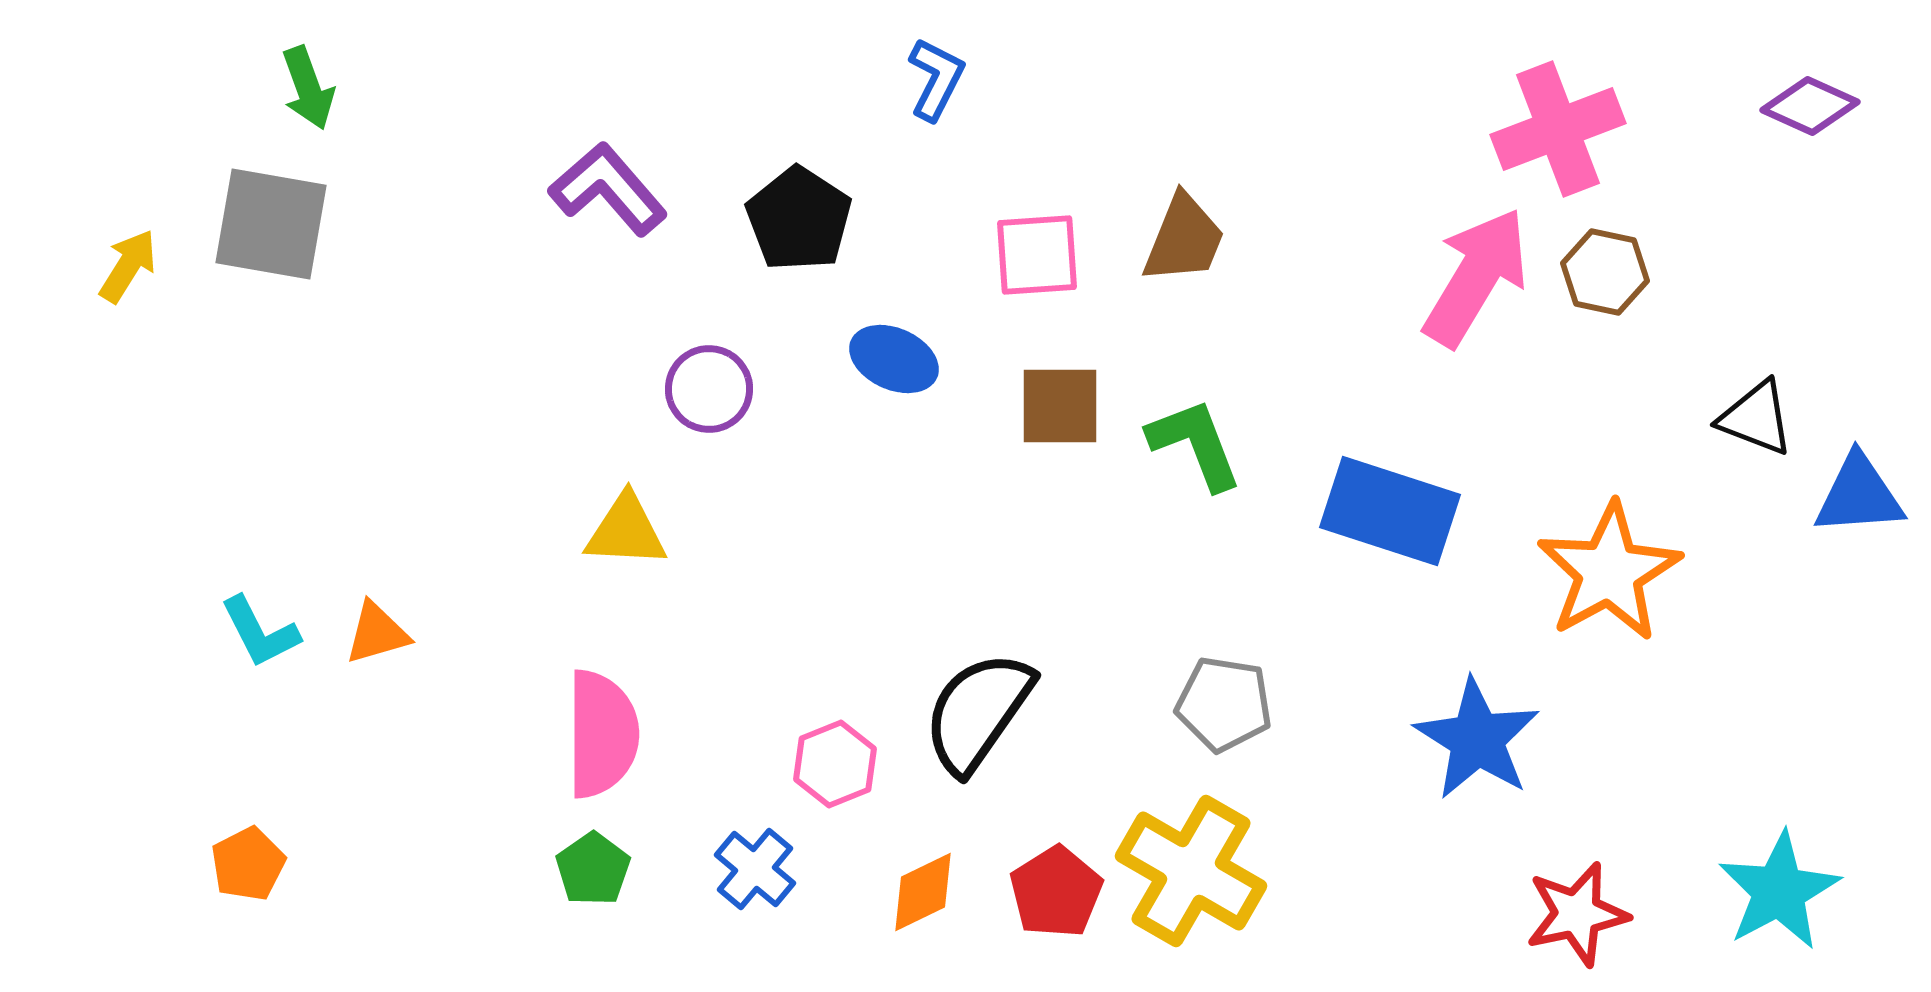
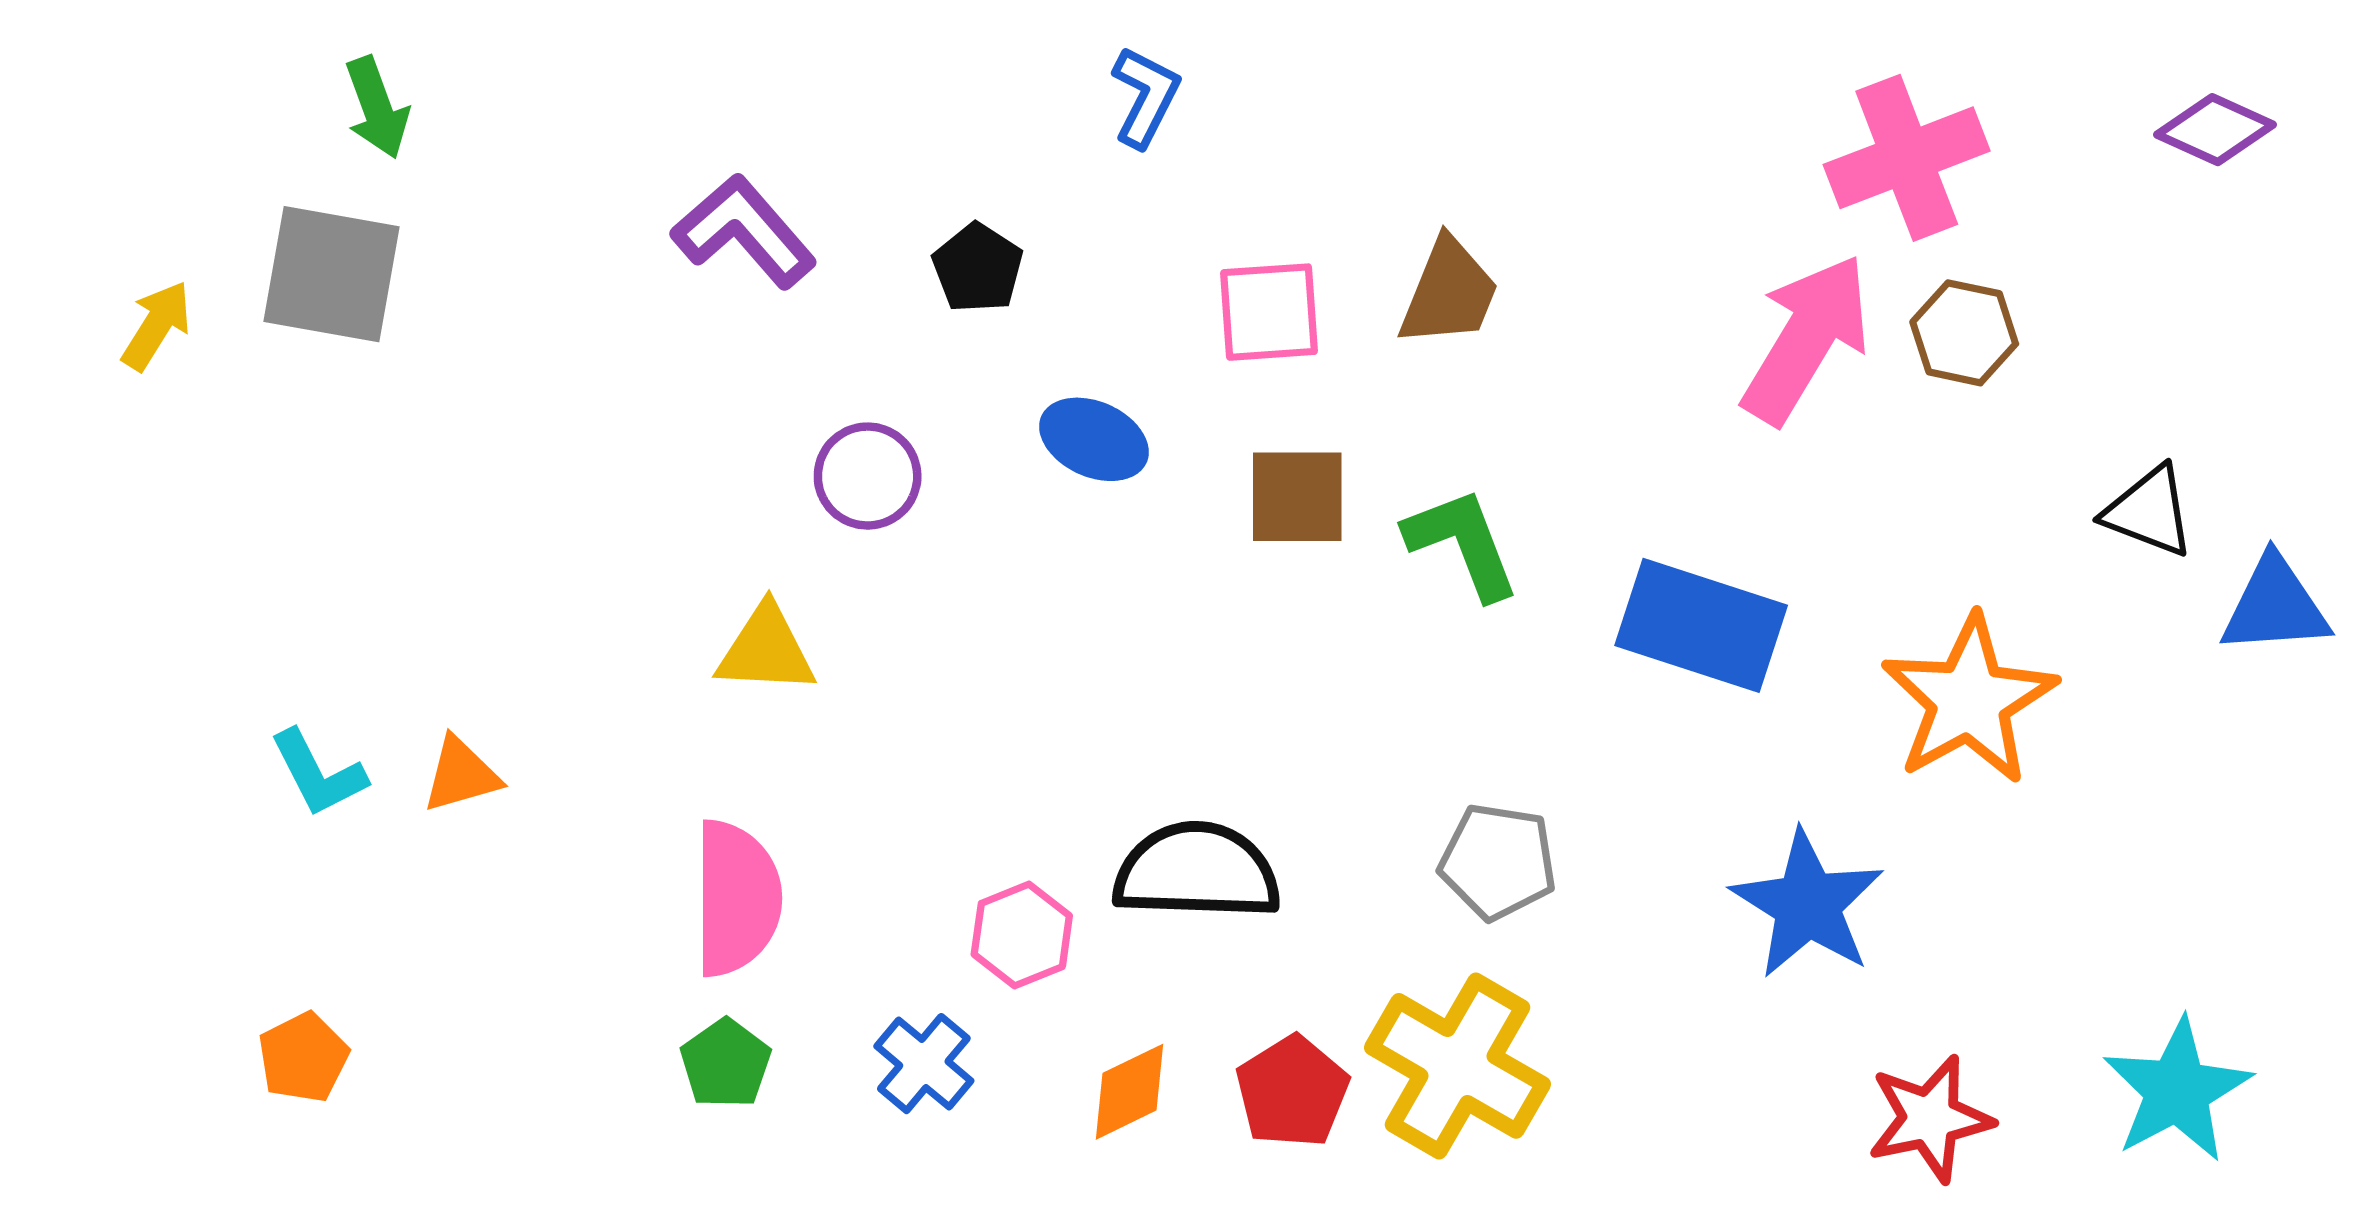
black pentagon: (799, 219) -> (978, 268), size x0.7
black semicircle: (978, 712) -> (1197, 871), turned 57

